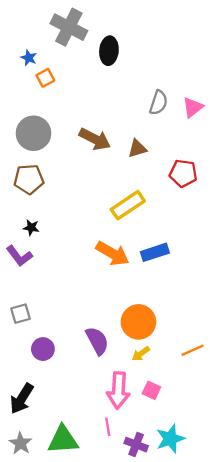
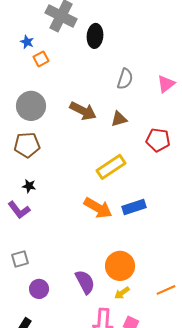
gray semicircle: (158, 103) -> (125, 79), moved

